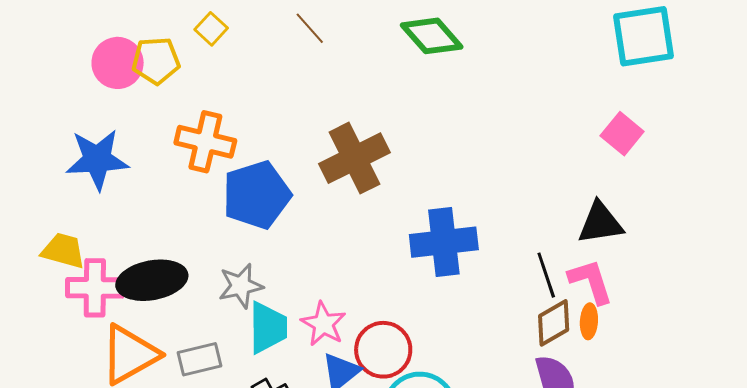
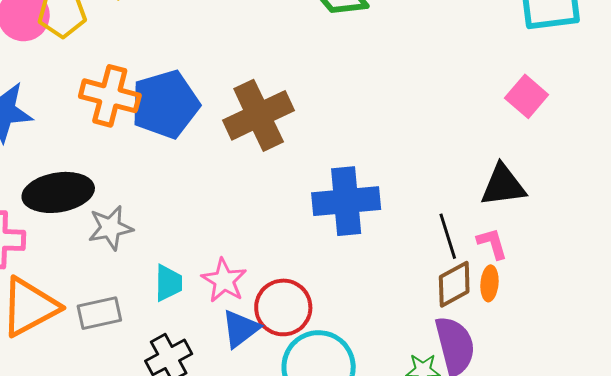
blue pentagon: (257, 195) -> (165, 104), moved
black ellipse: (152, 280) -> (58, 192), moved
pink L-shape: (591, 281) -> (492, 243), size x0.7
gray star: (241, 286) -> (110, 228), moved
cyan trapezoid: (268, 328) -> (168, 283), size x0.7

